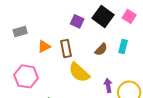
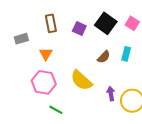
orange triangle: (44, 46) -> (46, 54), turned -32
brown rectangle: (66, 48) -> (51, 23), moved
pink hexagon: (26, 76) -> (44, 82), moved

